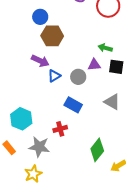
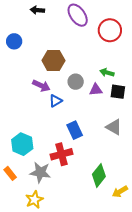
blue circle: (40, 17) -> (14, 41), moved
gray circle: (78, 77) -> (76, 82), moved
blue rectangle: (73, 105) -> (75, 130), turned 36
red cross: (60, 129) -> (61, 154), size x1.5

